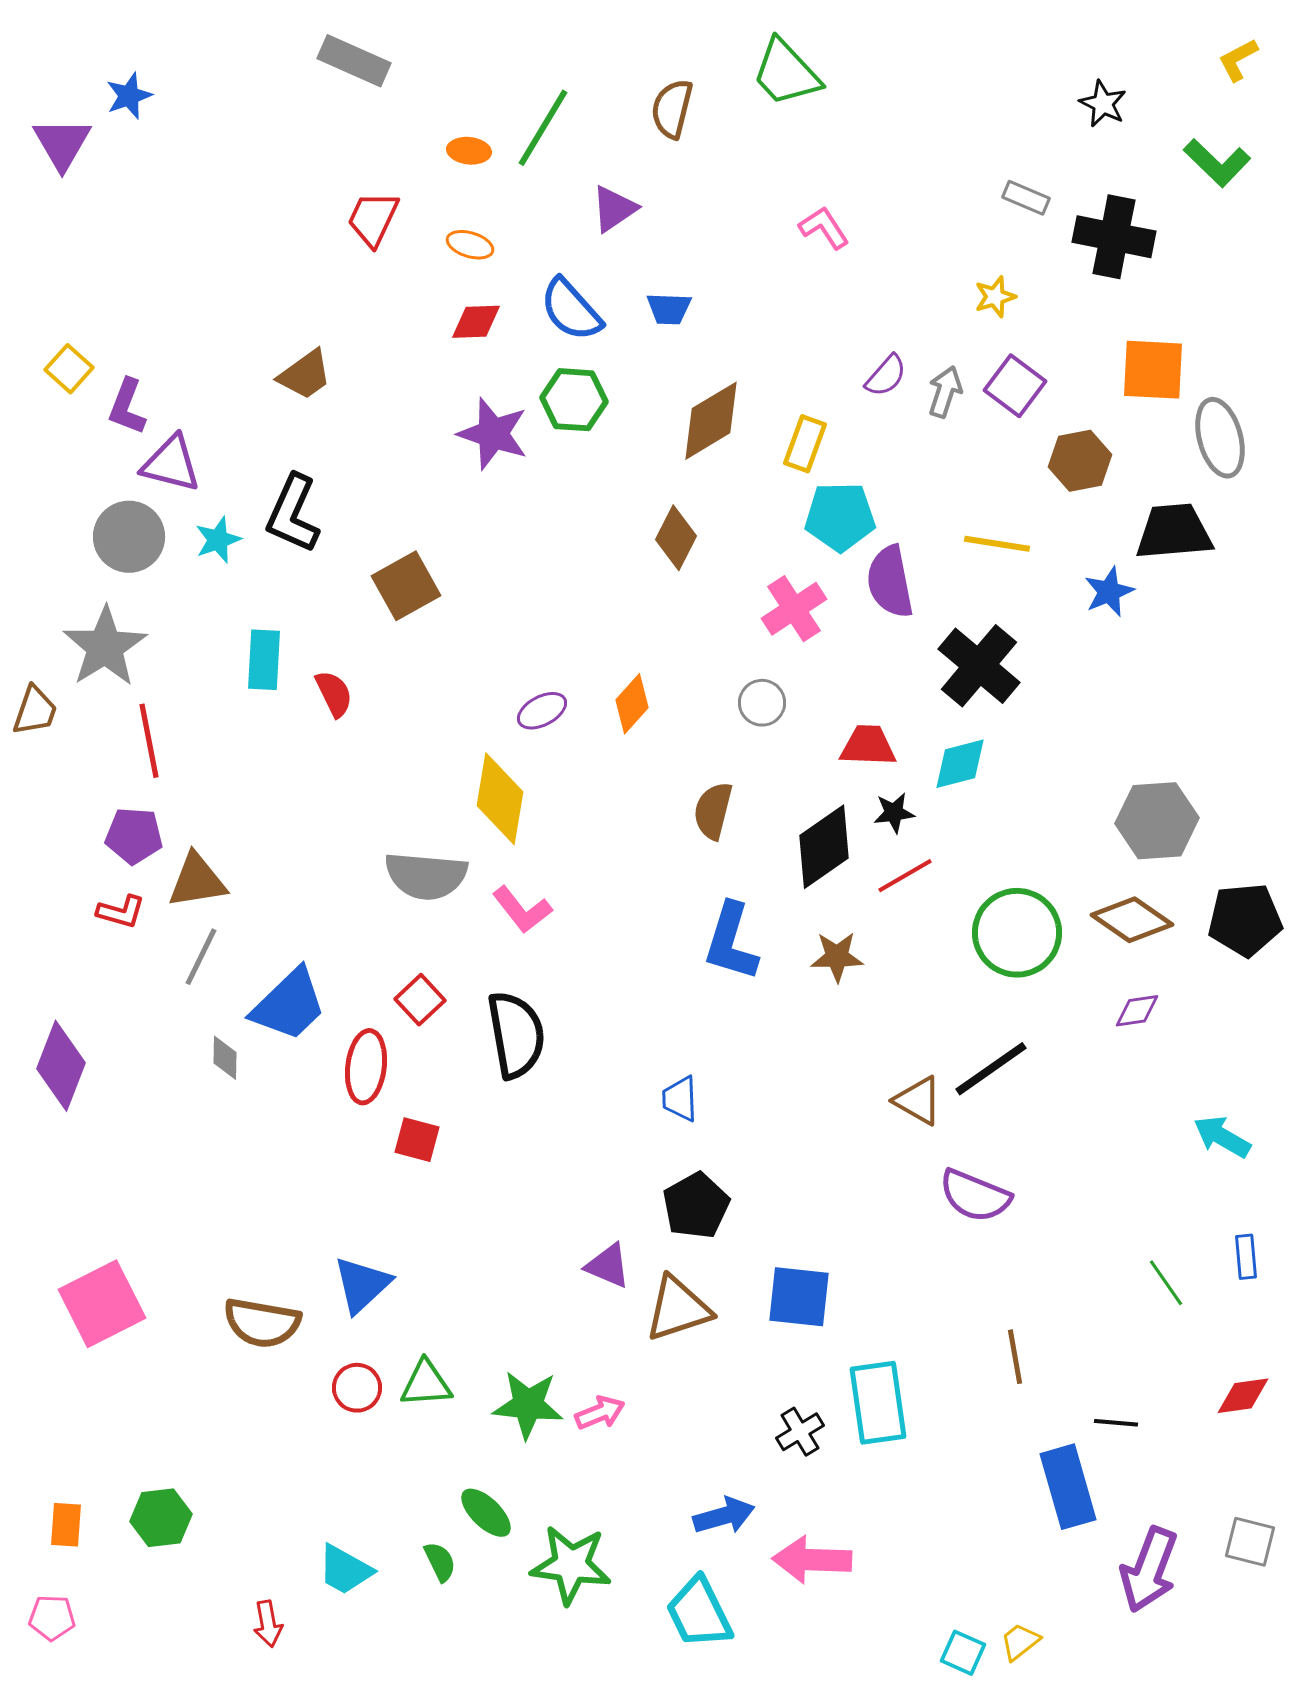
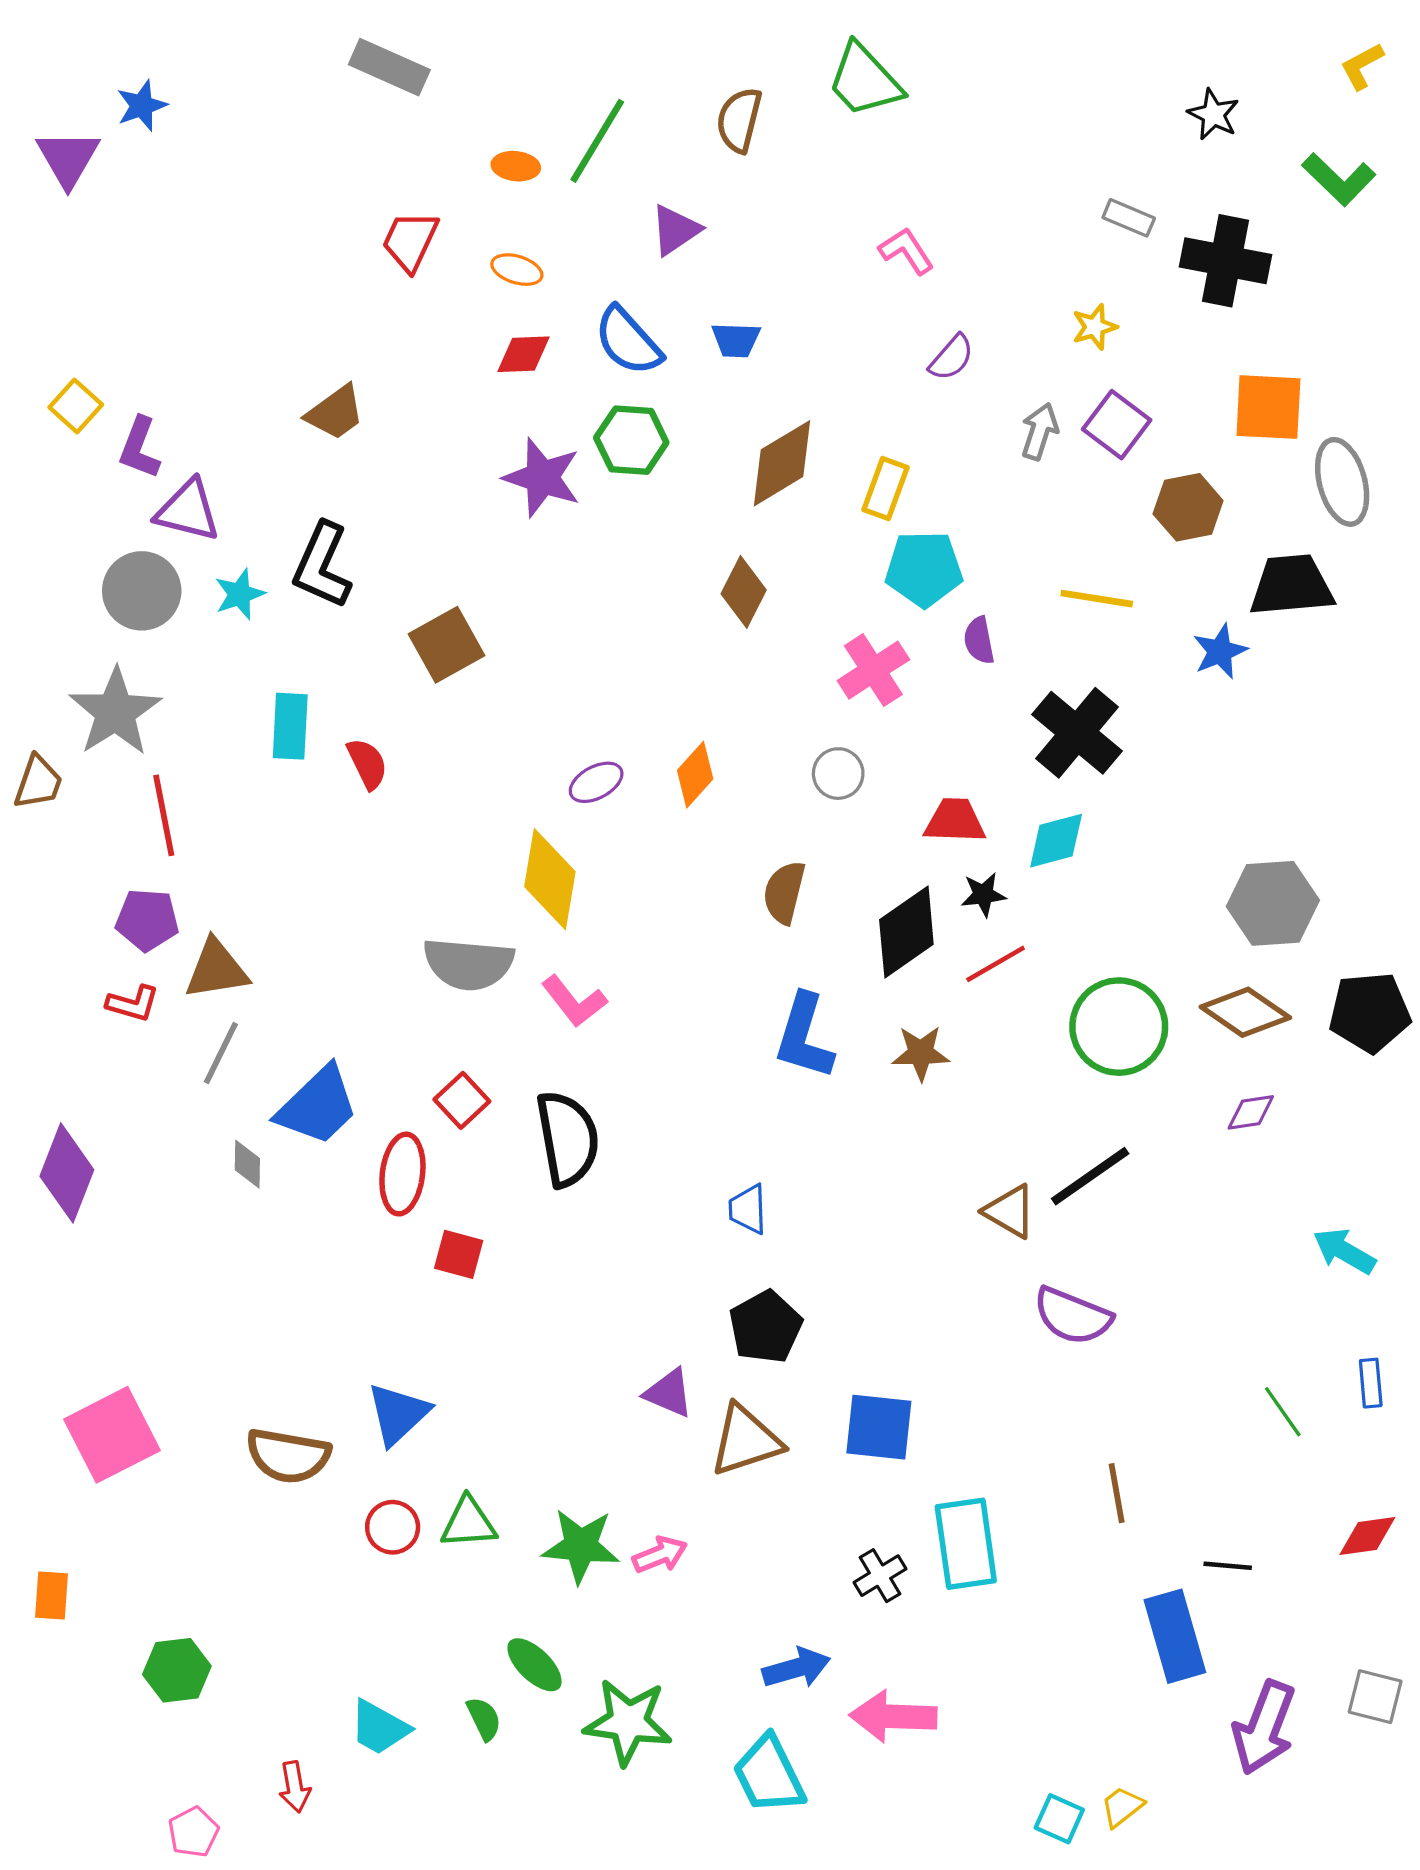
purple semicircle: (886, 376) -> (952, 358), moved
purple semicircle: (890, 582) -> (979, 640), size x0.6
orange rectangle: (66, 1525) -> (51, 1595), moved
pink pentagon: (52, 1618) -> (193, 1832), moved, turned -30

